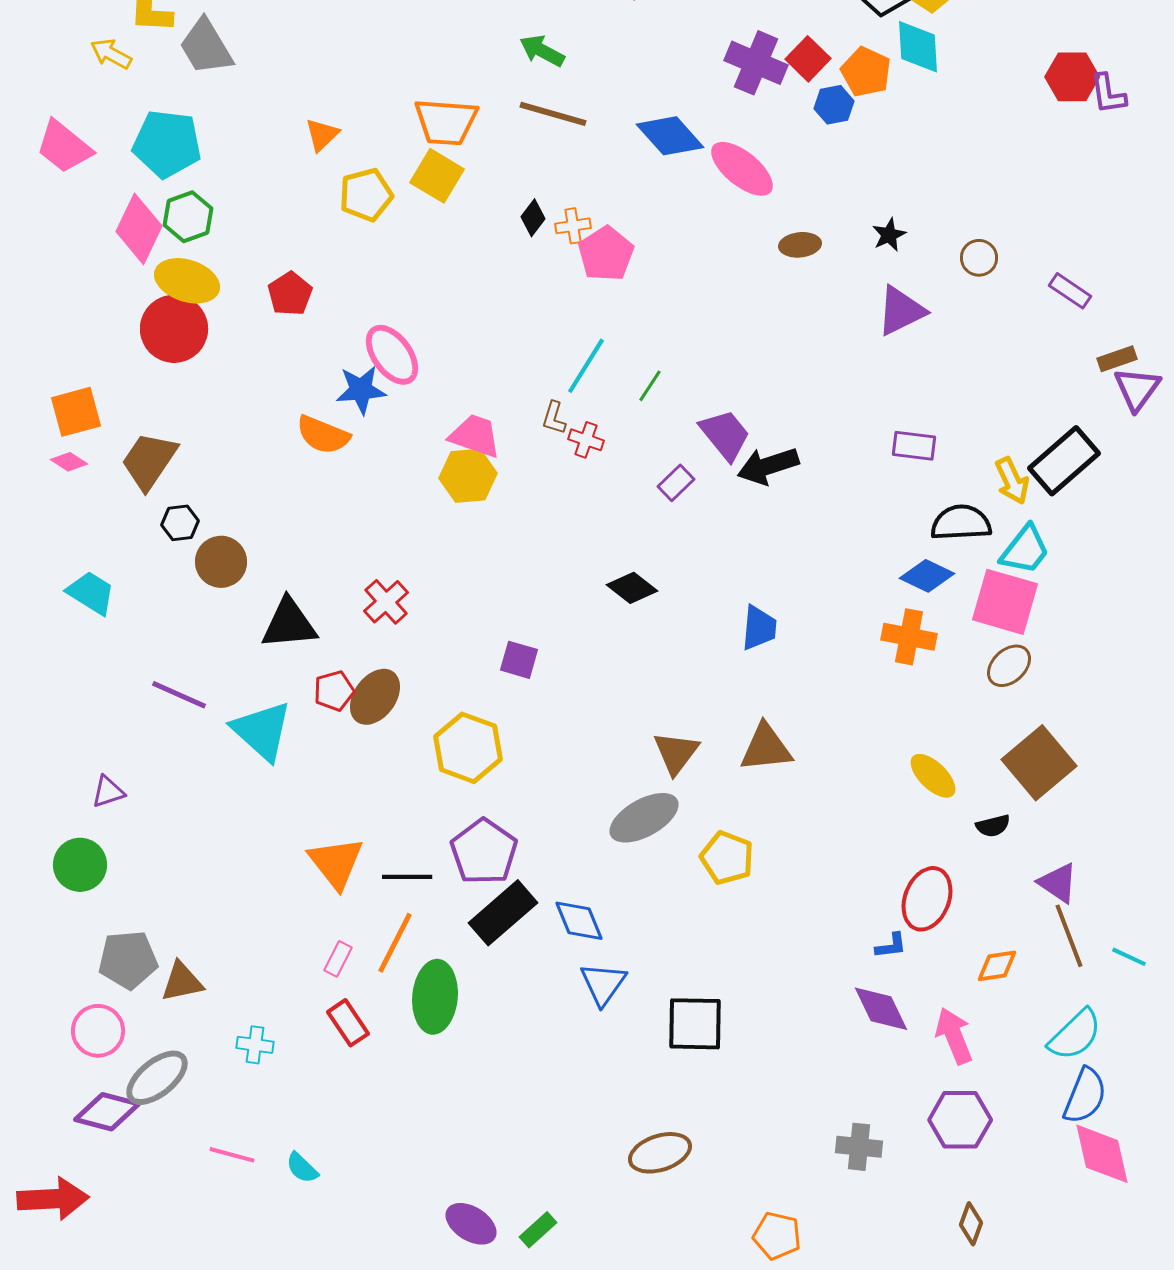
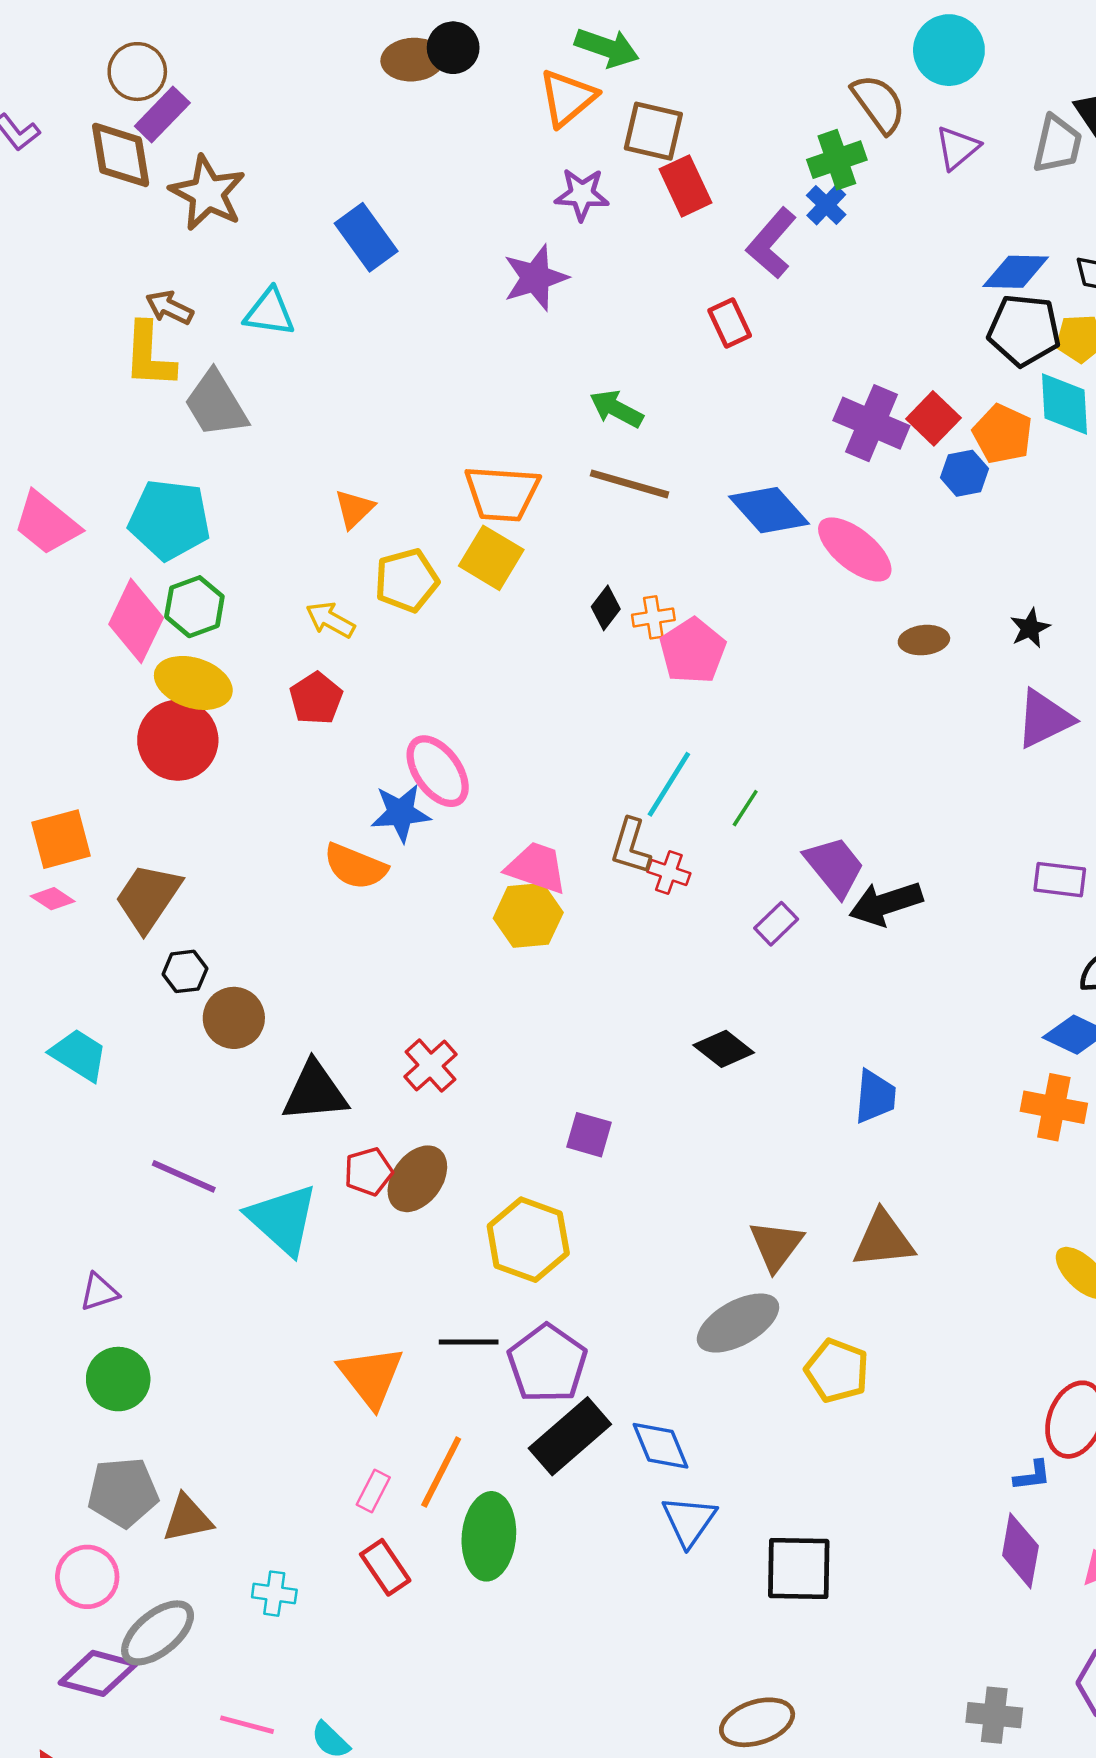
yellow arrow: (111, 54) -> (330, 620), moved
brown L-shape: (554, 418) -> (631, 846), size x1.4
green circle: (80, 865) -> (118, 1379), moved
black line: (407, 877) -> (469, 1342), moved
purple diamond: (881, 1009) -> (1020, 1551), turned 36

